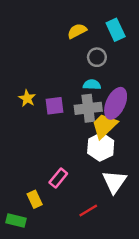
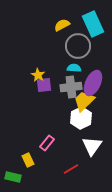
cyan rectangle: (116, 30) -> (93, 24), size x1.4
gray circle: (97, 57) -> (78, 46), size x1.6
yellow star: (27, 98) -> (38, 75), moved

